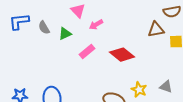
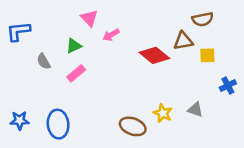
gray semicircle: (44, 28) -> (44, 61), moved
pink rectangle: (87, 52) -> (76, 73), moved
red diamond: (122, 55) -> (154, 55), moved

